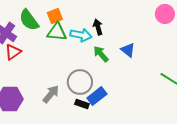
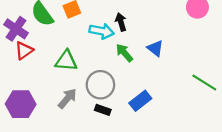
green triangle: (57, 32) -> (66, 61), moved
blue rectangle: (97, 96) -> (140, 101), moved

